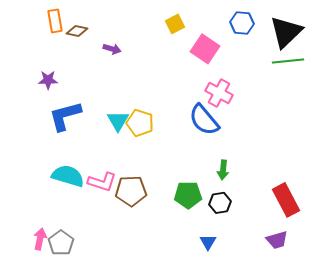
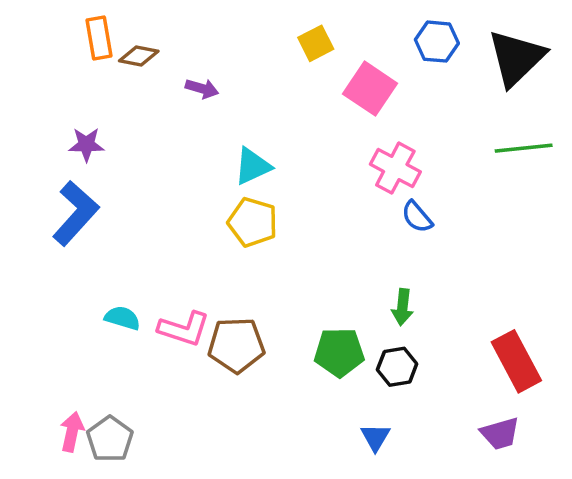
green line: (288, 61) -> (524, 148), moved
blue L-shape: (65, 116) -> (76, 213), moved, turned 147
blue semicircle: (204, 120) -> (417, 217), moved, size x0.6
cyan triangle: (118, 121) -> (253, 166), moved, turned 35
cyan semicircle: (68, 176) -> (123, 318), size x0.6

